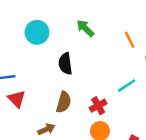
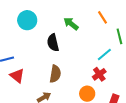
green arrow: (85, 28) -> (71, 24), moved
red cross: (98, 106) -> (99, 74), moved

